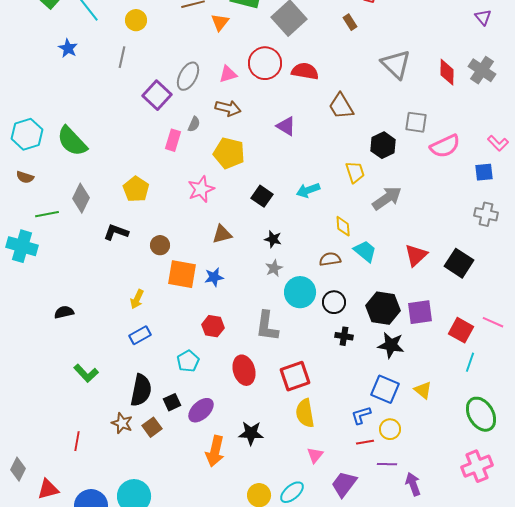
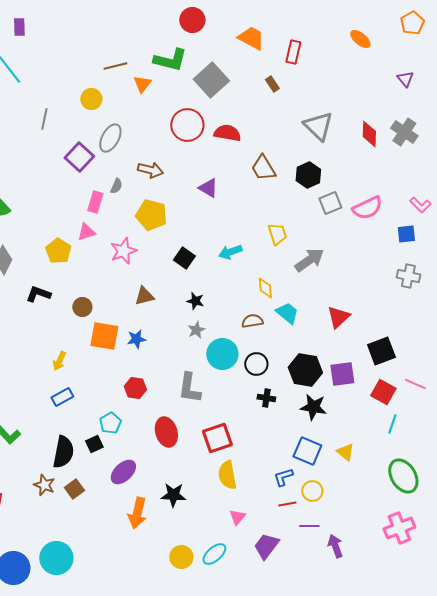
yellow circle: (136, 20) -> (91, 99), moved
pink triangle: (228, 74) -> (86, 232), moved
gray square: (416, 122) -> (330, 203), moved, turned -30
black hexagon: (383, 145) -> (308, 175), moved
black square: (459, 263) -> (381, 351), moved, turned 36
black square: (172, 402) -> (94, 444), moved

